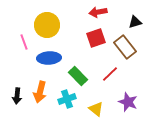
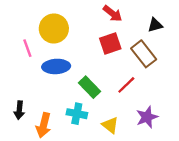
red arrow: (98, 12) -> (113, 14), turned -132
orange arrow: (40, 92) -> (43, 125), moved
cyan cross: (67, 99) -> (77, 114), turned 30
purple star: (128, 102) -> (147, 117), turned 30

